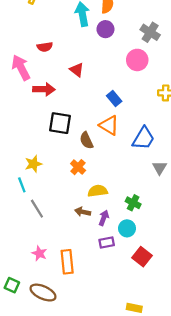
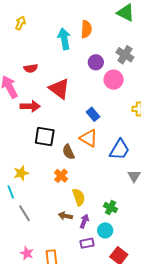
purple circle: (105, 29) -> (96, 62), moved
red triangle: (77, 70) -> (59, 89), size x1.6
yellow semicircle: (98, 191) -> (79, 197), turned 78

